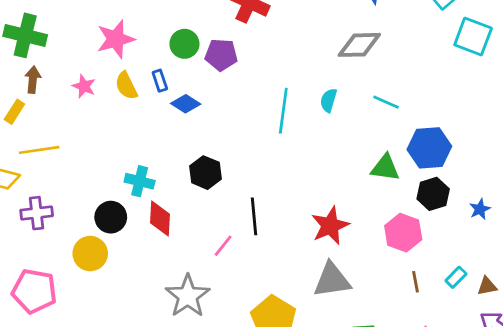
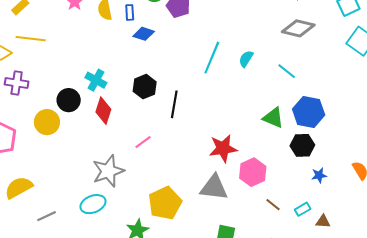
gray diamond: (359, 45) -> (298, 28), moved
blue diamond: (186, 104) -> (144, 34), turned -30
blue star: (480, 209) -> (319, 175), moved
black line: (254, 216) -> (174, 104), moved
pink hexagon: (403, 233) -> (253, 172), moved
brown line: (415, 282) -> (273, 205), turned -56

